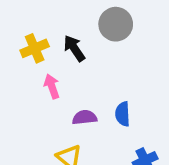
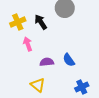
blue semicircle: (123, 114) -> (69, 60), turned -32

